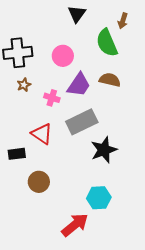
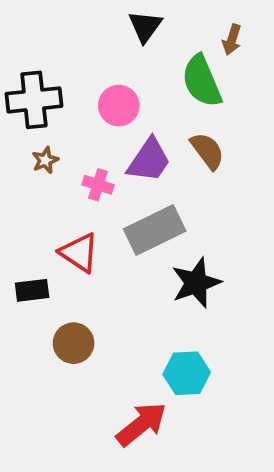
brown semicircle: (110, 80) -> (207, 151), turned 40

